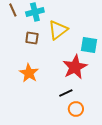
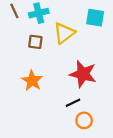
cyan square: (89, 45) -> (95, 18), moved
red star: (75, 67) -> (83, 74), turned -30

